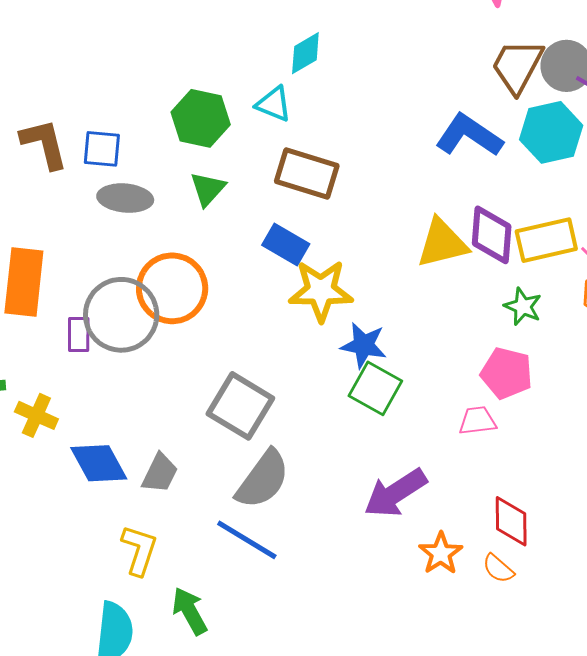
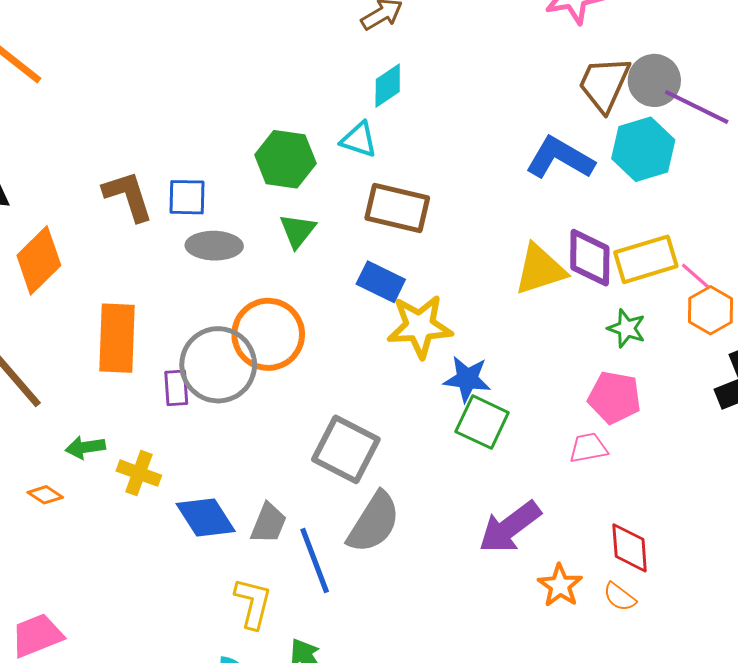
blue line: (247, 540) -> (315, 561), moved, turned 42

